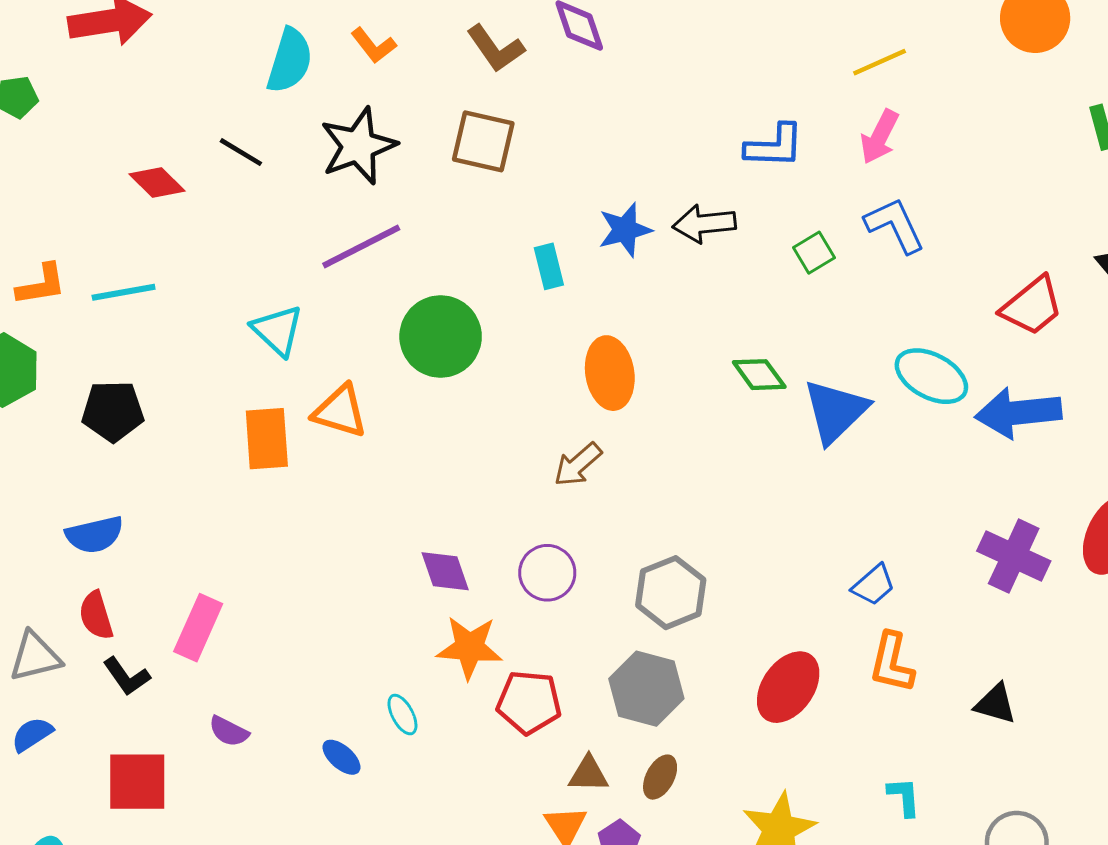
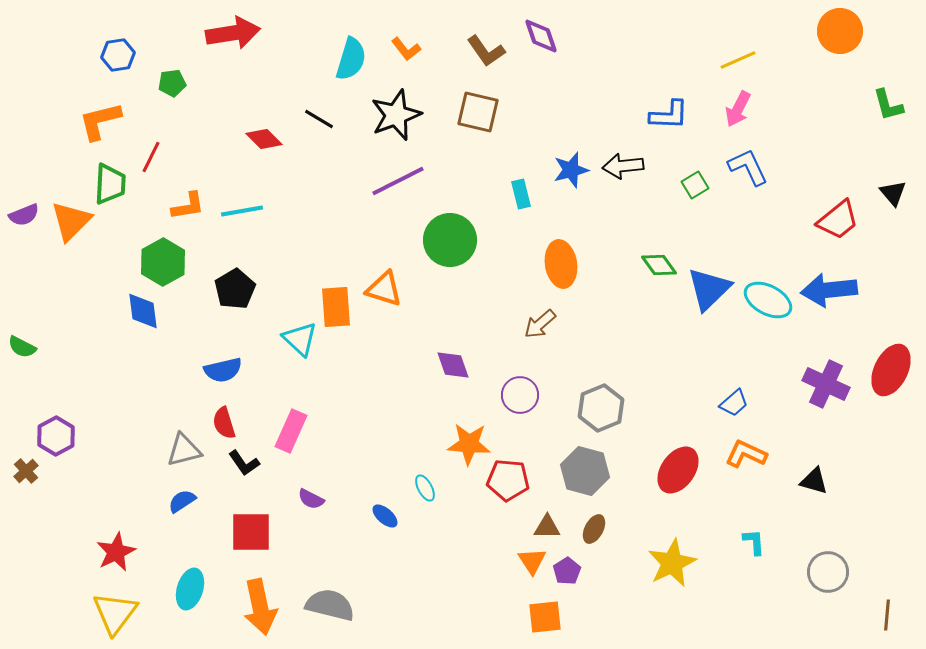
cyan triangle: (277, 330) -> (300, 339), moved
cyan ellipse: (931, 376) -> (768, 300), moved
black pentagon: (113, 411) -> (235, 289), turned -30
purple diamond: (445, 571) -> (453, 365), moved
orange L-shape: (892, 663) -> (746, 454), turned 102

